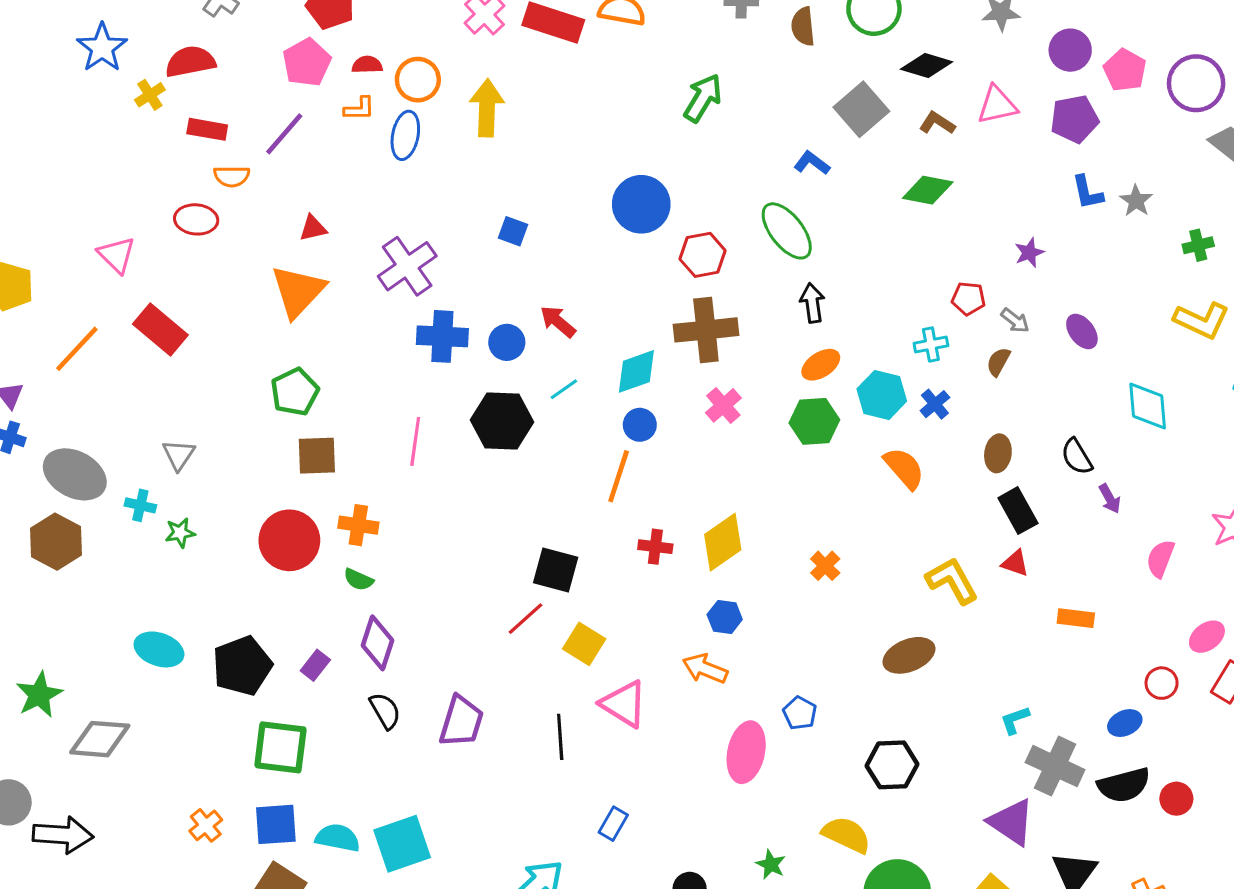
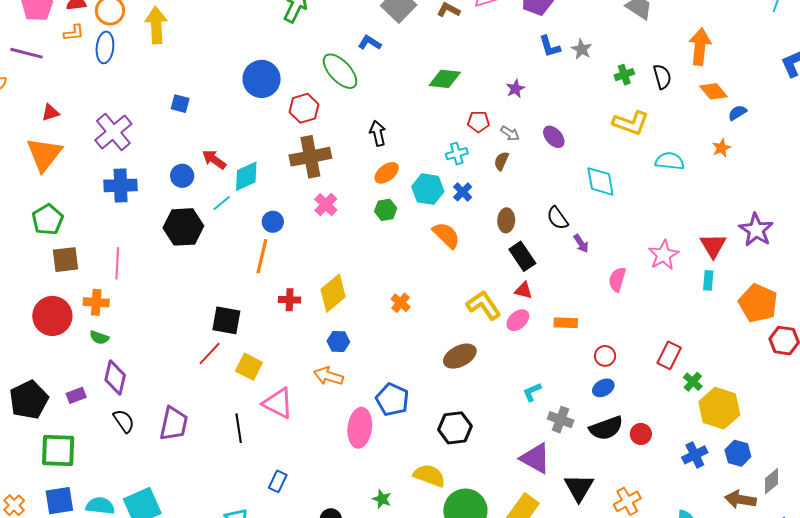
purple line: (284, 134) -> (27, 53), turned 68
green diamond: (928, 190) -> (445, 79), moved
green ellipse: (787, 231) -> (340, 71), moved
blue cross: (442, 336) -> (121, 185), moved
cyan diamond: (636, 371) -> (246, 176), moved
green hexagon: (814, 421) -> (386, 210), size x0.7
pink line: (415, 441) -> (117, 263), moved
pink ellipse: (1207, 637) -> (518, 320), moved
purple rectangle: (315, 665) -> (76, 395), turned 36
red circle: (1162, 683) -> (605, 356), moved
blue pentagon: (800, 713) -> (392, 399), size x1.5
gray cross: (1055, 766) -> (561, 420), size x0.7

